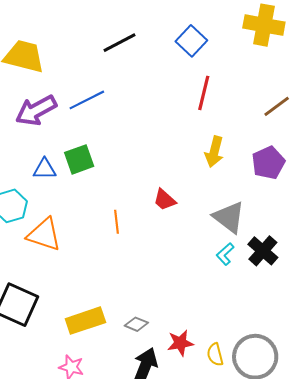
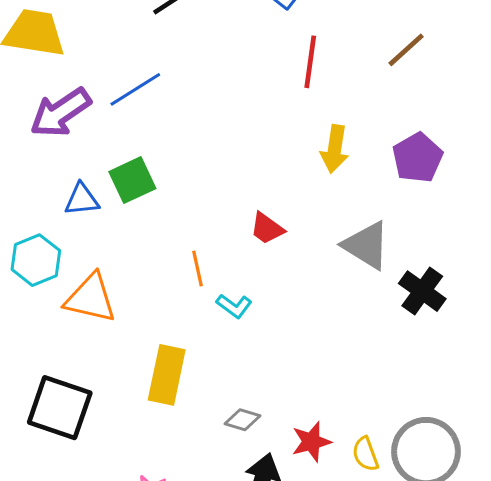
brown line: (277, 106) -> (406, 50), moved
cyan L-shape: (225, 254) -> (234, 306), moved, turned -95
yellow rectangle: (85, 321) -> (167, 375), moved, turned -54

